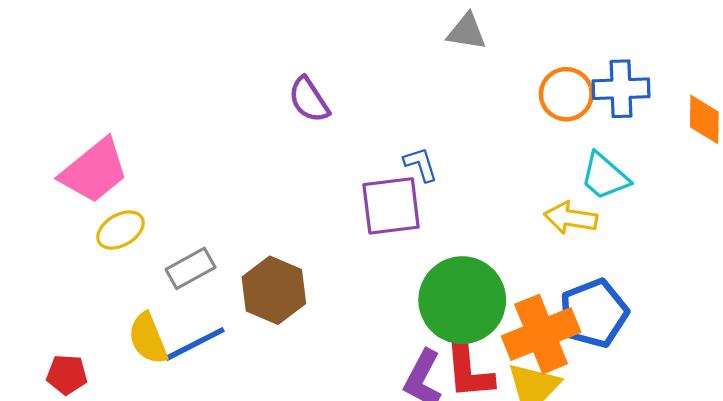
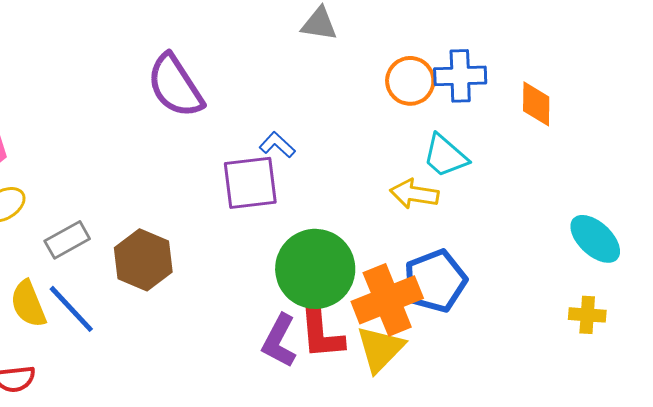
purple semicircle: (309, 100) -> (175, 86), size x1.5
blue L-shape: (421, 164) -> (277, 145), turned -30
blue line: (195, 344) -> (71, 309), turned 74

